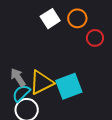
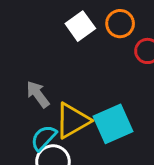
gray arrow: (18, 77) -> (38, 94), moved

